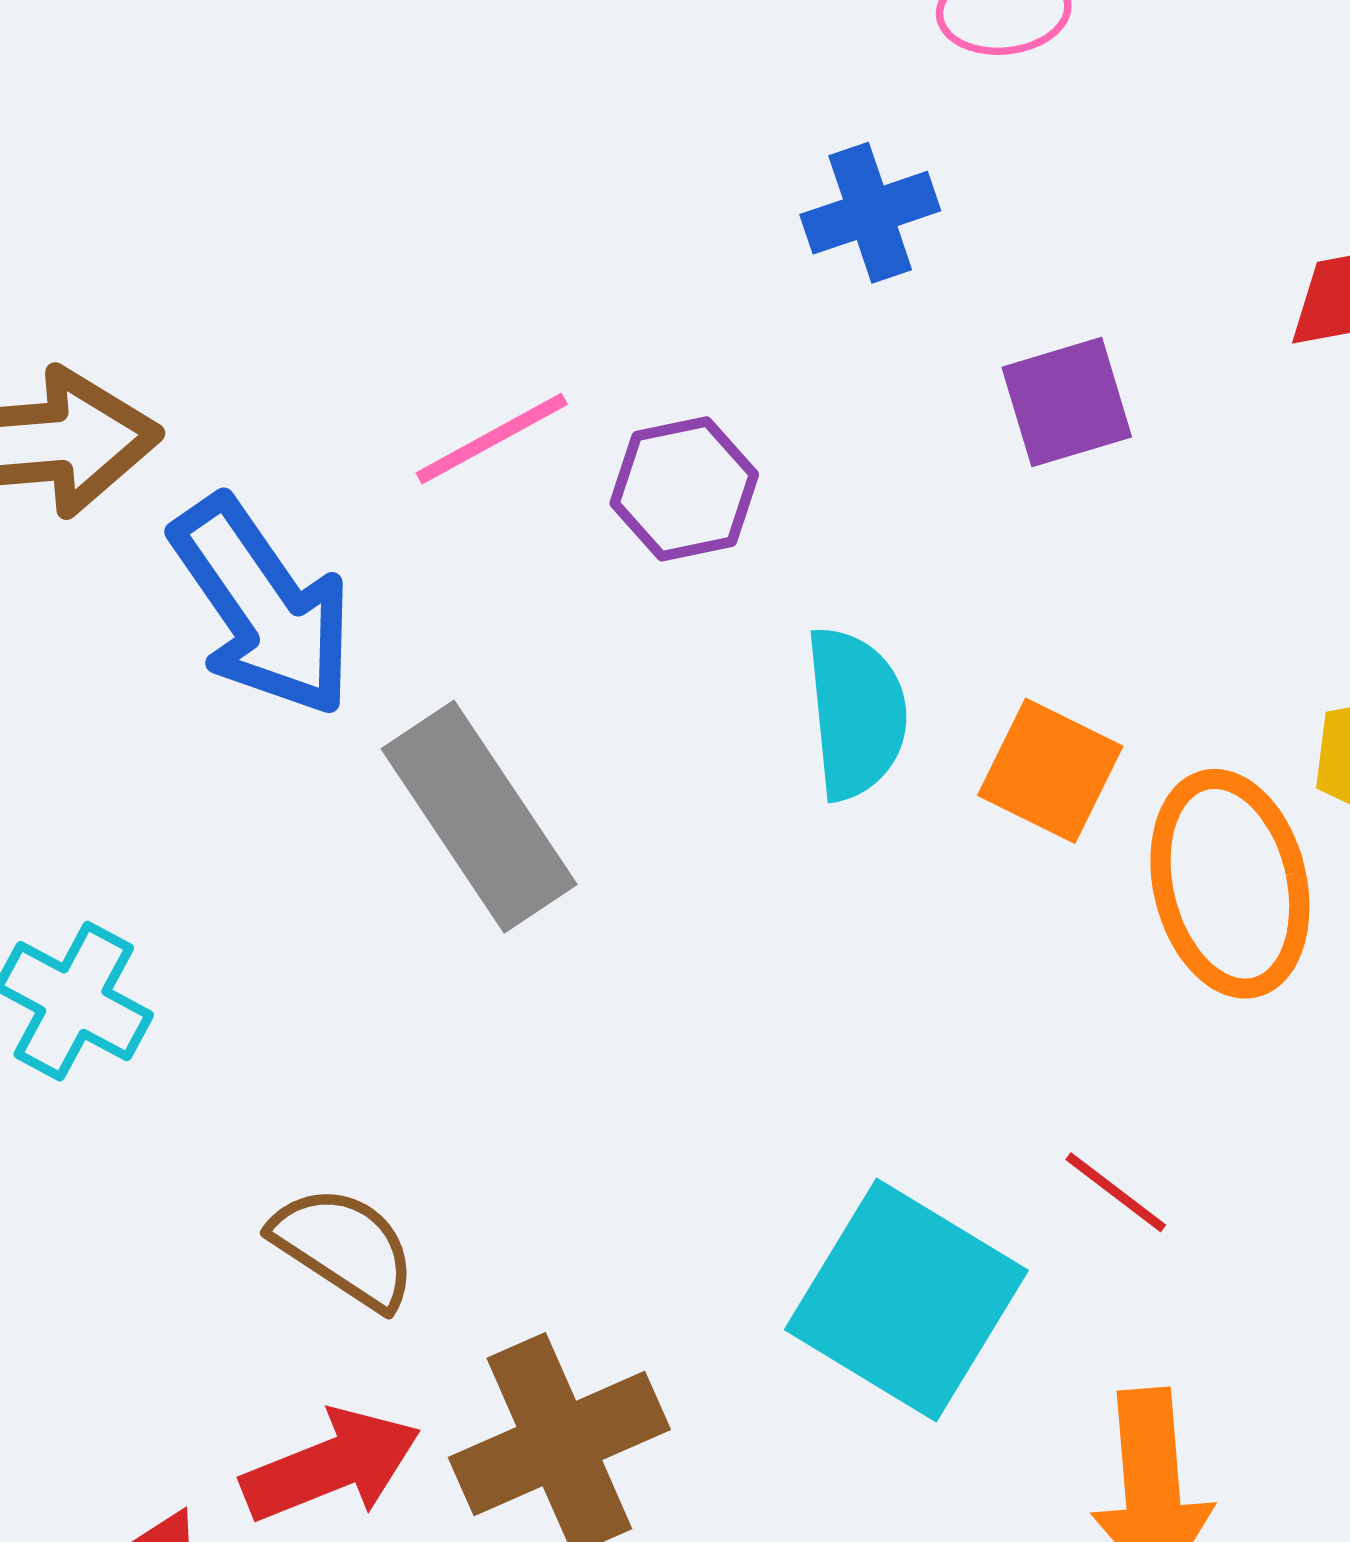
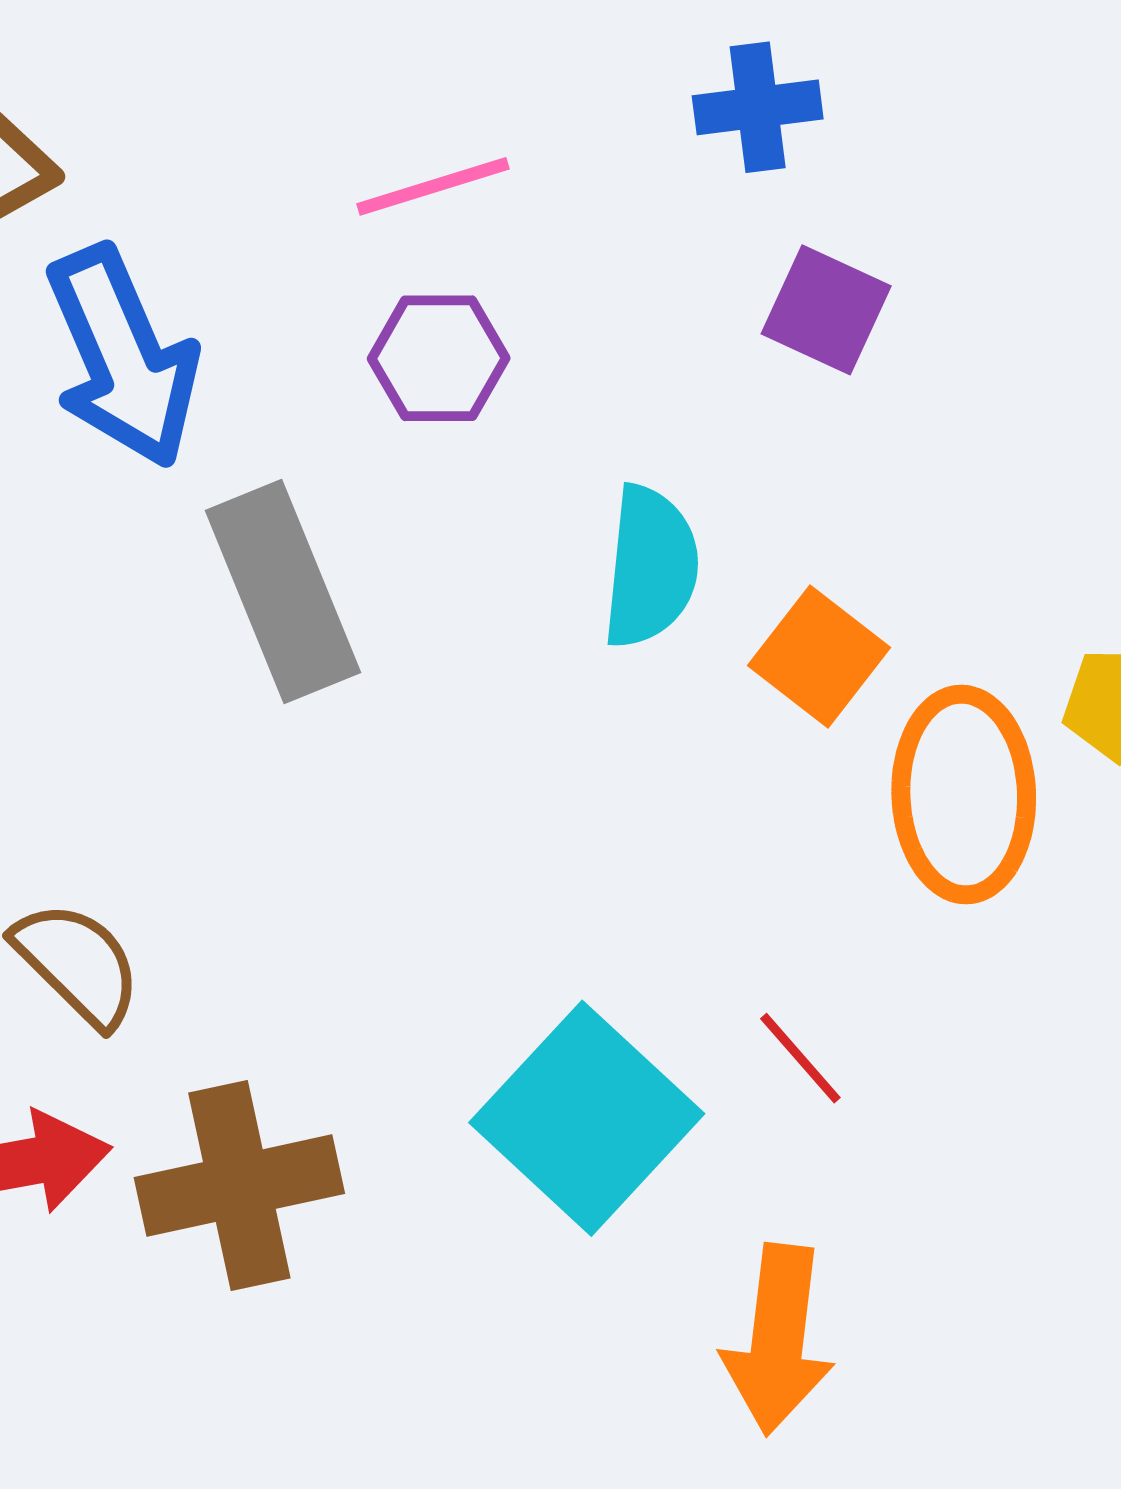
purple square: (1067, 402) -> (826, 310), moved, turned 30
pink line: (492, 439) -> (433, 186), moved
purple hexagon: (684, 489) -> (439, 358), moved

